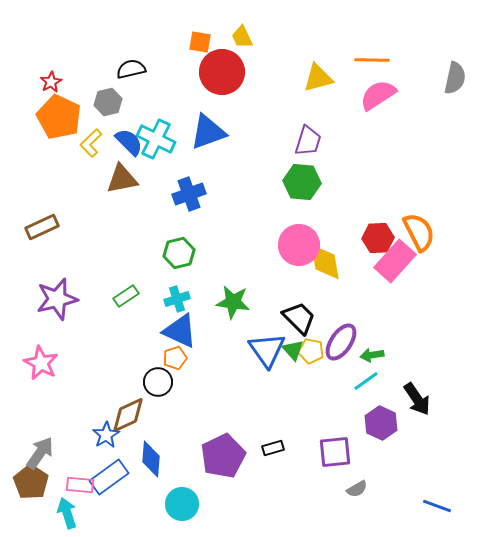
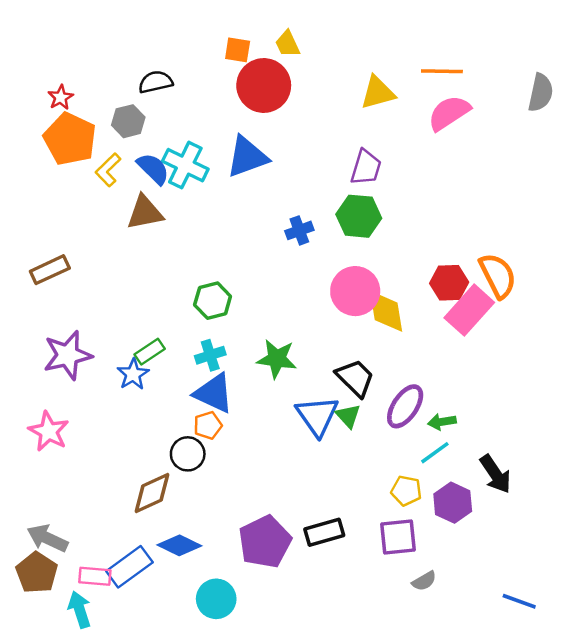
blue cross: (189, 194) -> (299, 230), moved, size x0.7
yellow pentagon: (311, 351) -> (406, 491), moved
blue star: (106, 435) -> (133, 374), moved
black rectangle: (273, 448) -> (324, 532), size x1.5
gray arrow: (40, 453) -> (47, 538), turned -100
blue diamond: (151, 459) -> (179, 545), turned -69

